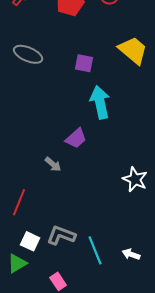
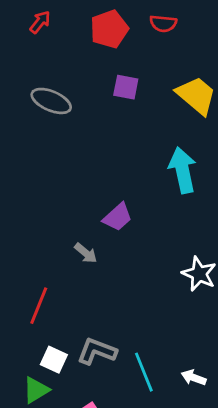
purple square: (84, 63) -> (126, 87), moved
cyan arrow: (100, 102) -> (183, 170), moved

